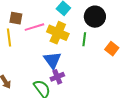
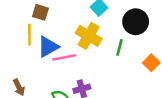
pink line: (34, 27) -> (64, 57), moved
blue triangle: (52, 60) -> (48, 47), moved, turned 30

